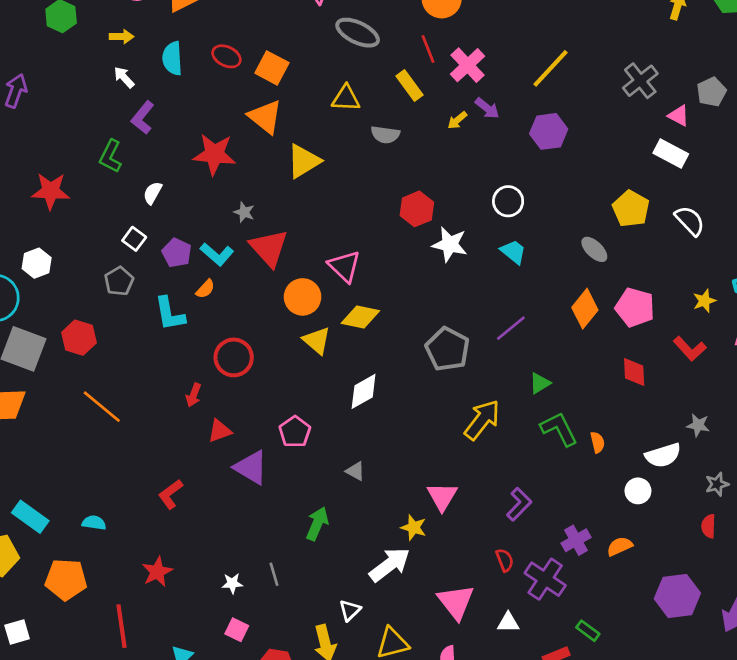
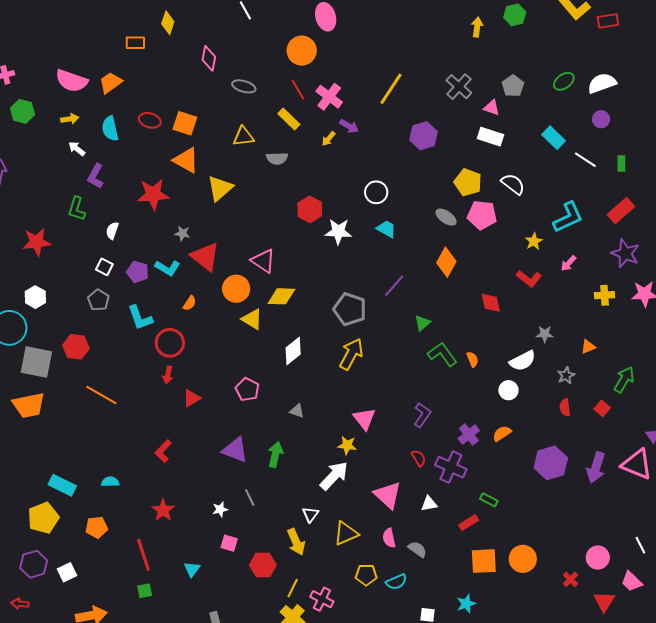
gray ellipse: (358, 33) -> (244, 86), size x0.7
purple hexagon: (549, 131) -> (423, 136), moved
orange semicircle: (205, 289) -> (190, 303), moved
pink pentagon: (635, 307) -> (482, 215), moved
red circle: (234, 357) -> (170, 343), moved
yellow arrow: (482, 420) -> (351, 354), moved
purple triangle: (251, 467) -> (235, 450), moved
orange pentagon: (66, 579) -> (97, 527), size x0.7

